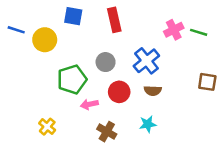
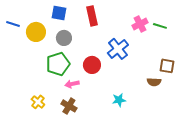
gray circle: (106, 62) -> (64, 38), moved
brown semicircle: (153, 91) -> (154, 82), moved
red circle: (119, 92) -> (92, 65), moved
brown cross: (107, 132) -> (69, 106), moved

